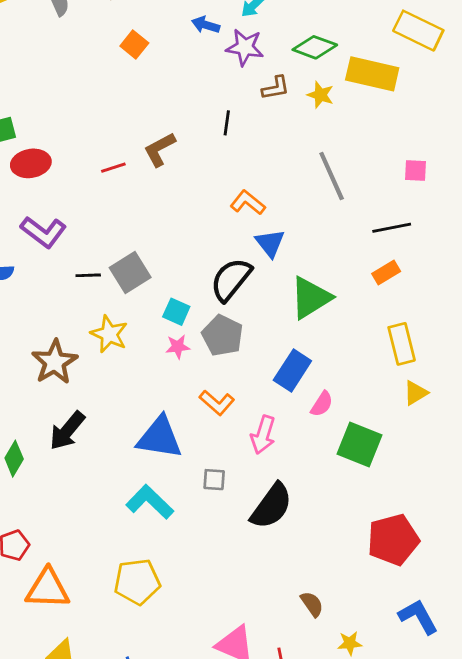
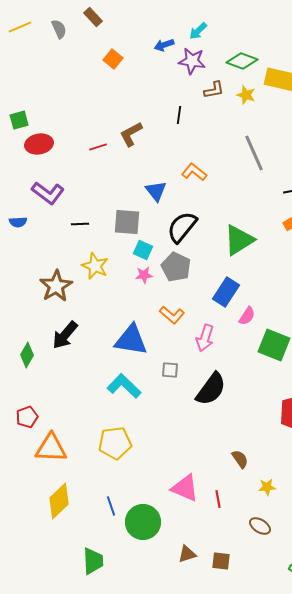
blue arrow: (206, 25) -> (164, 45), turned -36
blue triangle: (270, 243) -> (156, 191), moved
gray square: (130, 273) -> (127, 222), moved, turned 36

